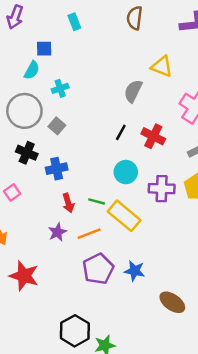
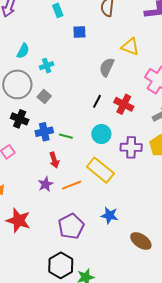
blue square: (44, 49) -> (79, 32), moved
green line: (97, 201) -> (66, 136), moved
purple pentagon: (98, 269) -> (71, 226), moved

